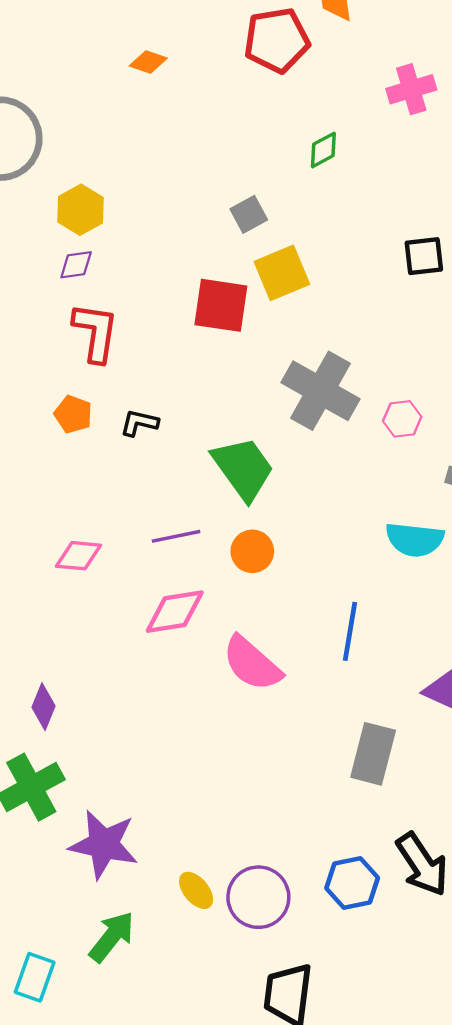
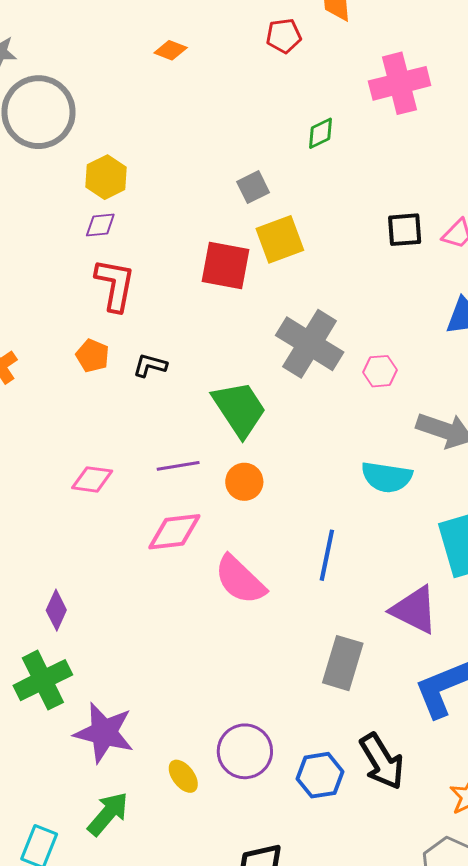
red pentagon: (277, 40) -> (284, 36), size x0.6
pink cross: (411, 89) -> (400, 83), size x1.4
purple circle: (258, 897) -> (245, 751), moved

